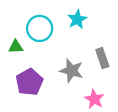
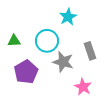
cyan circle: (40, 28) -> (47, 41), moved

